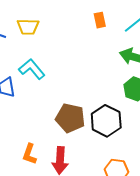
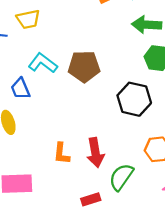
brown pentagon: (70, 118) -> (84, 66), moved

